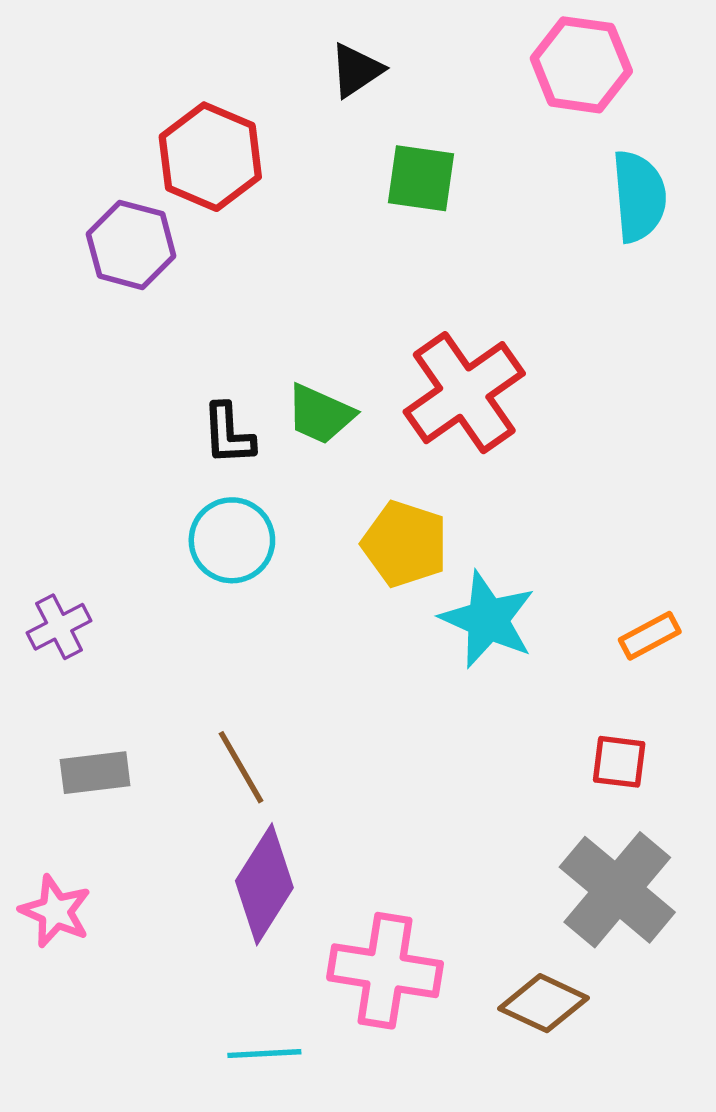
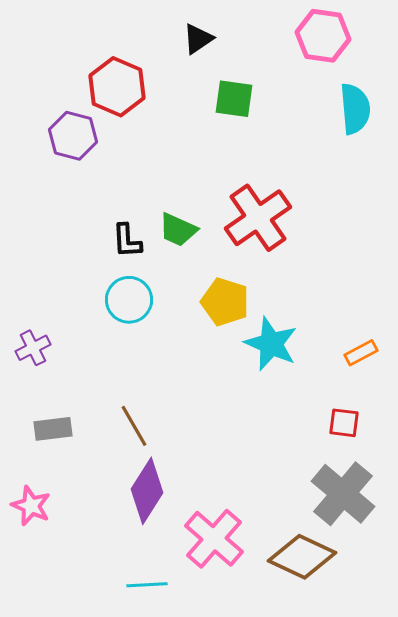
pink cross: (385, 971) -> (214, 539), turned 32
brown diamond: (544, 1003) -> (302, 557), size x1.4

